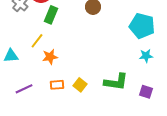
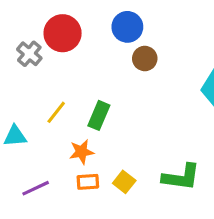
green rectangle: (51, 15) -> (99, 115), moved
orange star: (50, 57) -> (82, 152), moved

